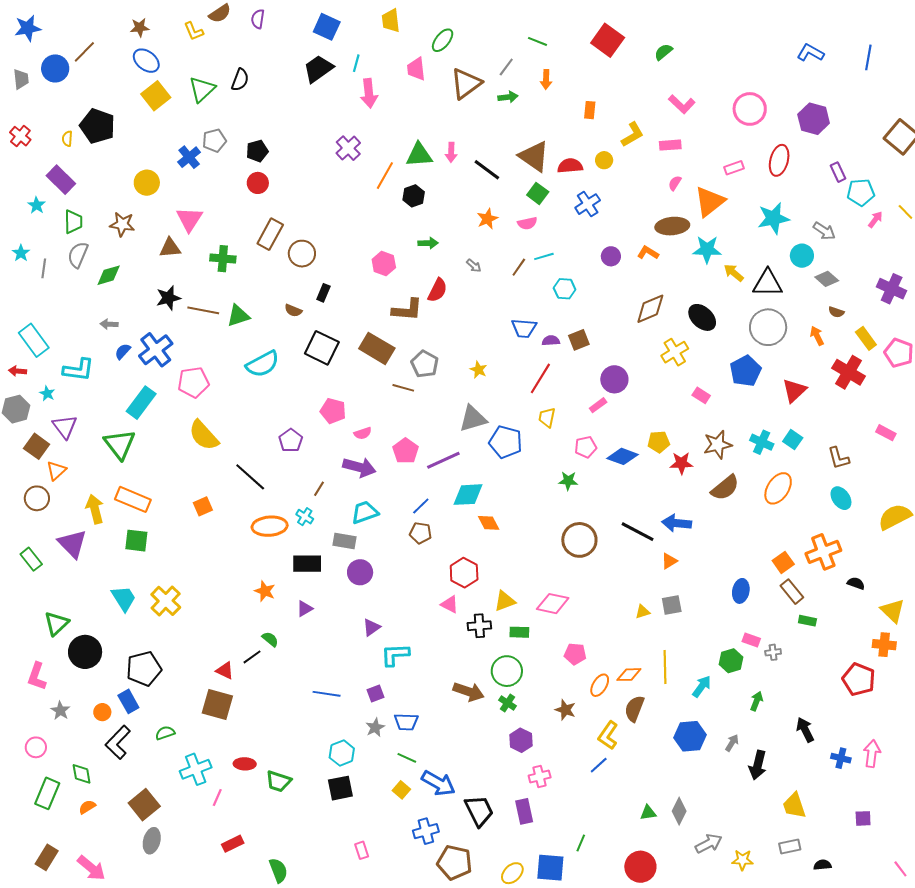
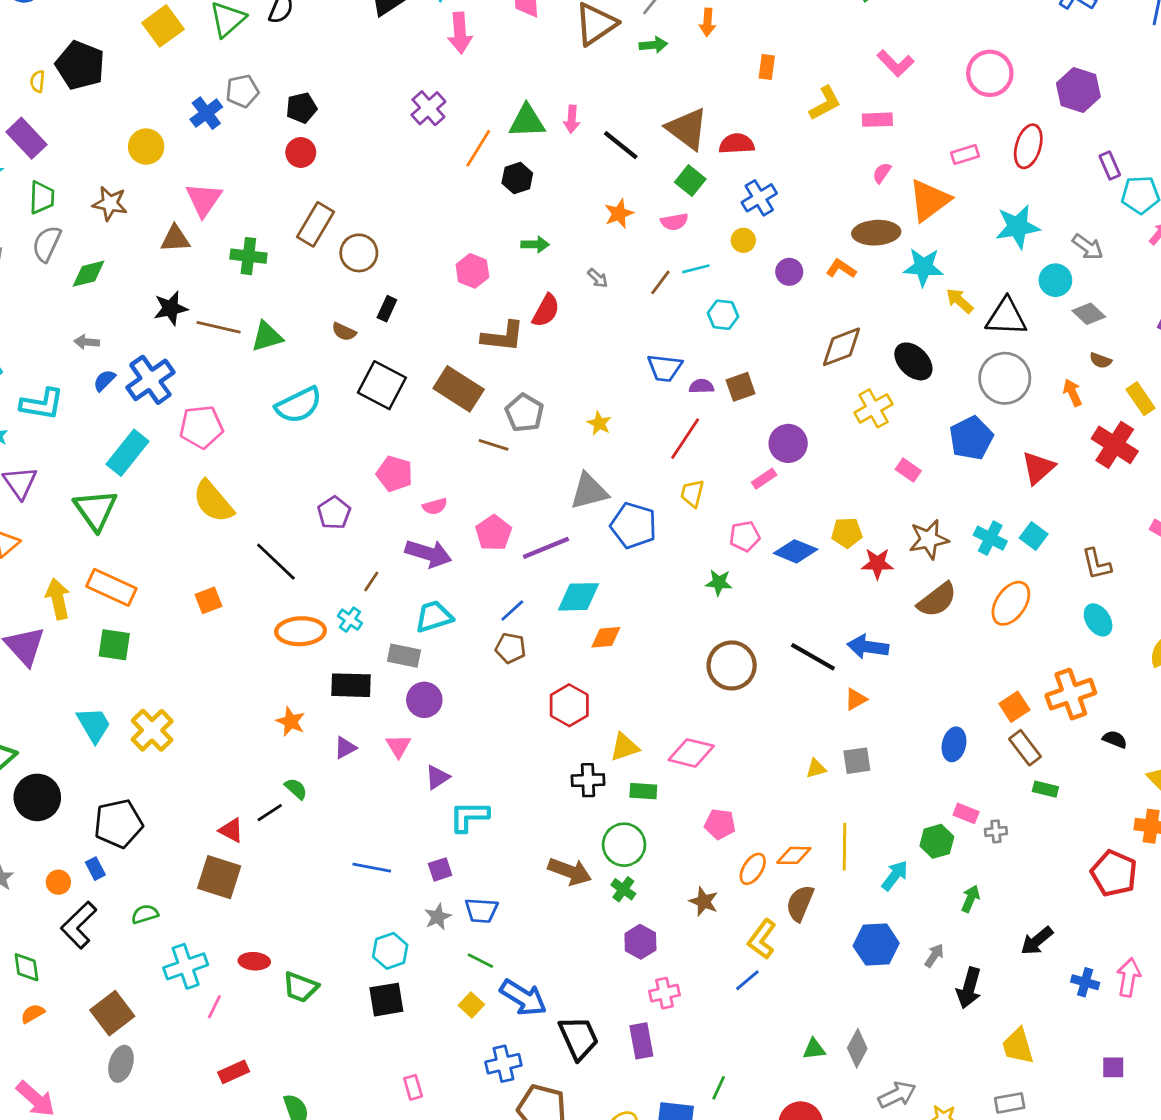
yellow circle: (604, 160) -> (743, 240), moved
orange diamond: (489, 523) -> (606, 637), turned -70
pink triangle: (450, 604) -> (398, 746), moved, turned 30
blue rectangle: (128, 701) -> (95, 869), size x0.7
black arrow: (805, 730) -> (1037, 941), turned -105

